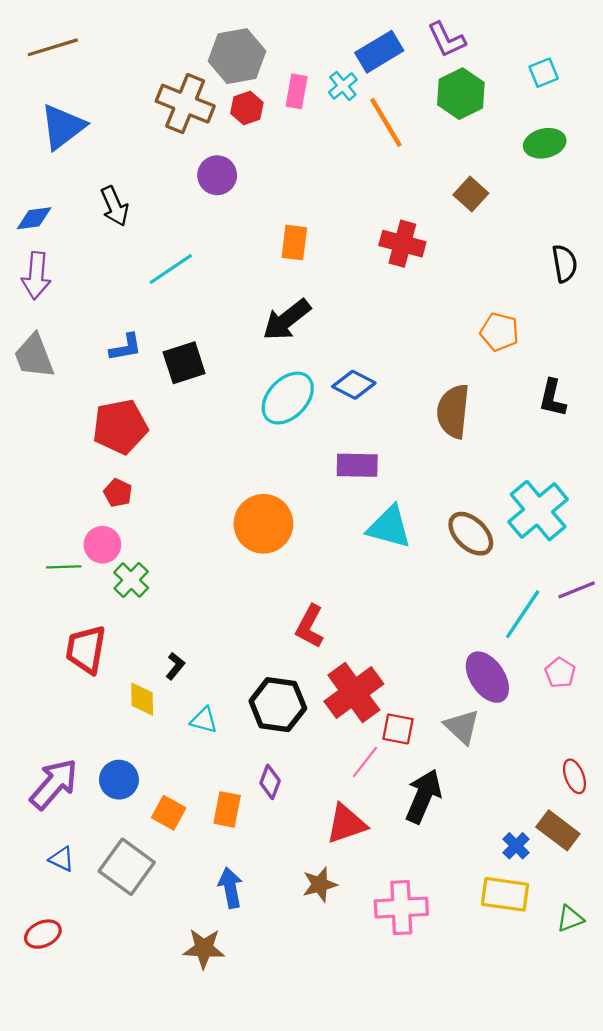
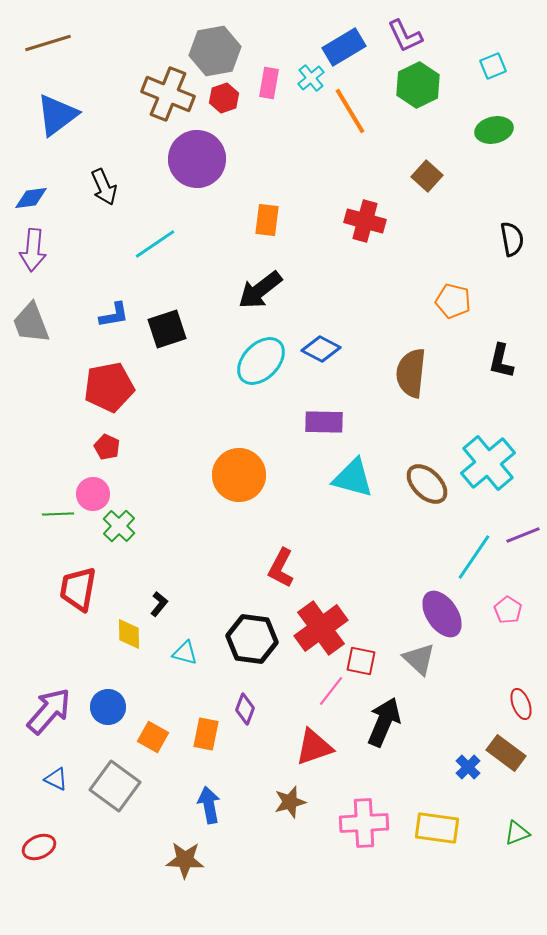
purple circle: (217, 175) -> (197, 159), size x1.6
yellow rectangle: (505, 894) -> (437, 828), moved

